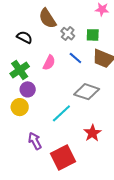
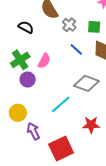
pink semicircle: (49, 63) -> (44, 61), moved
yellow circle: (20, 107) -> (18, 113), moved
red star: (92, 133) -> (91, 125), turned 30

